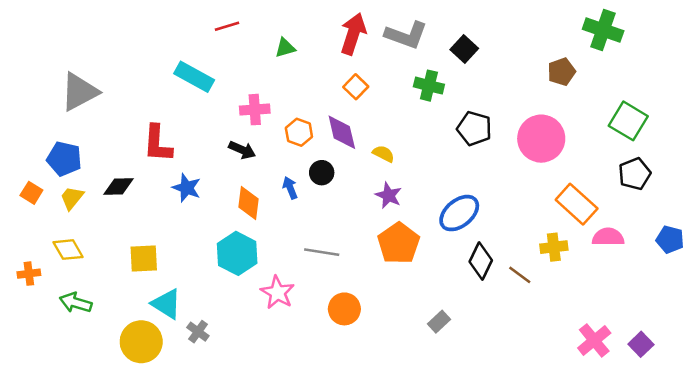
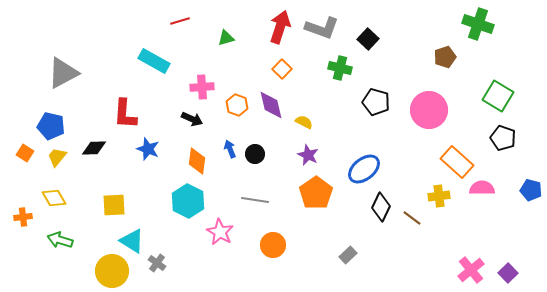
black circle: (322, 173) -> (255, 154), moved
black pentagon: (635, 174) -> (503, 138), turned -30

